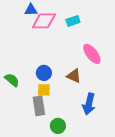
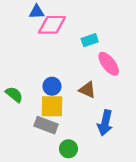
cyan rectangle: (73, 21) -> (90, 40), moved
yellow square: (44, 90) -> (52, 106), size x1.5
gray rectangle: (39, 106) -> (46, 125), turned -60

